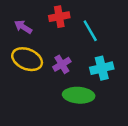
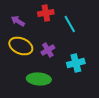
cyan cross: (102, 68) -> (76, 63), moved
green ellipse: (79, 95) -> (39, 79), moved

